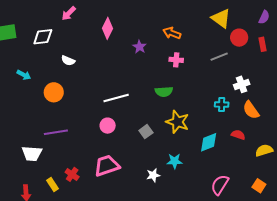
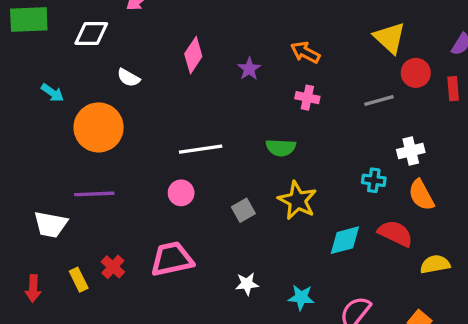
pink diamond: (107, 28) -> (193, 55), moved
orange circle: (54, 92) -> (99, 127), size x1.5
red semicircle: (238, 135) -> (395, 233), size x1.5
cyan star: (175, 161) -> (301, 297), moved

